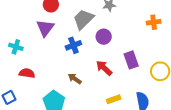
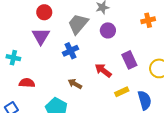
purple circle: (104, 37) -> (108, 30), moved
yellow rectangle: (114, 99) -> (122, 92), moved

